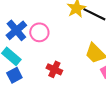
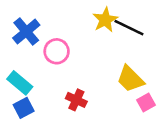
blue cross: (16, 30) -> (26, 32), moved

